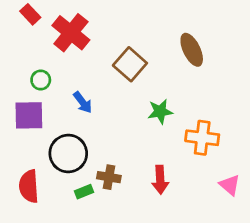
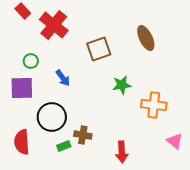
brown square: (130, 64) -> (99, 49), turned 30
red arrow: (160, 180) -> (122, 152), moved

